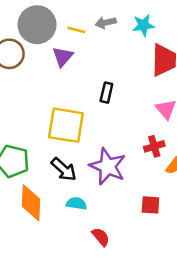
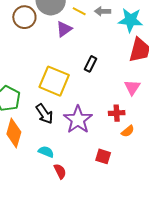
cyan star: (143, 25) -> (130, 20), size x1.4
cyan semicircle: (76, 203) -> (46, 152), moved

